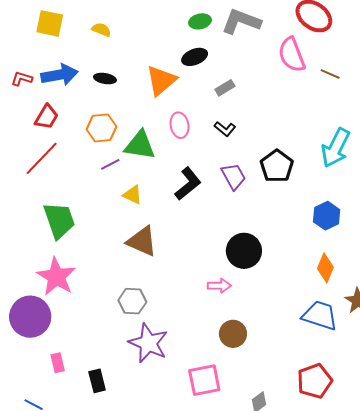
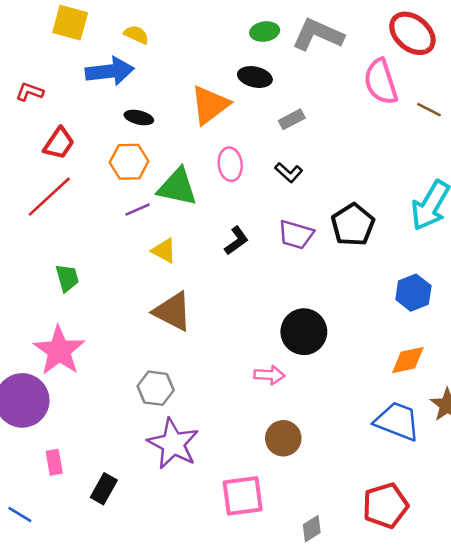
black ellipse: (195, 57) -> (255, 77), turned 30
blue arrow: (60, 75) -> (110, 71), moved
black ellipse: (105, 79) -> (139, 118), moved
purple trapezoid: (233, 176) -> (296, 235), turned 132
black L-shape: (188, 184) -> (236, 241), size x0.7
green trapezoid: (59, 220) -> (67, 278), size x0.6
orange diamond: (325, 268) -> (408, 360), turned 52
black rectangle: (97, 381) -> (104, 489), turned 40

